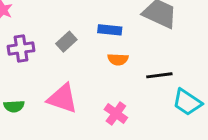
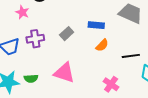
orange semicircle: (118, 59) -> (102, 45), turned -48
pink cross: (116, 114) -> (111, 84), moved

